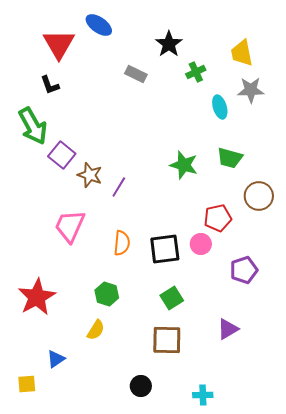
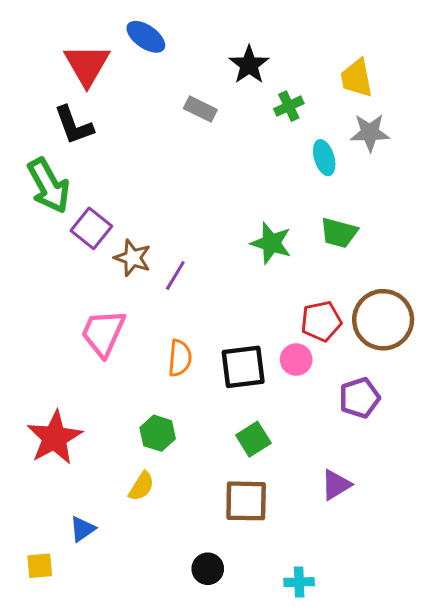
black L-shape: (50, 85) -> (74, 125), size x1.4
brown circle: (259, 196) -> (383, 320), moved, size x1.4

